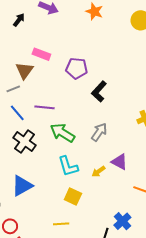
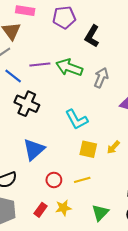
green arrow: (63, 133) -> (69, 67), moved
yellow arrow: (99, 171) -> (113, 147), moved
red circle: (10, 226) -> (54, 180), moved

